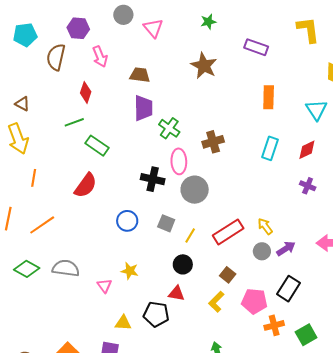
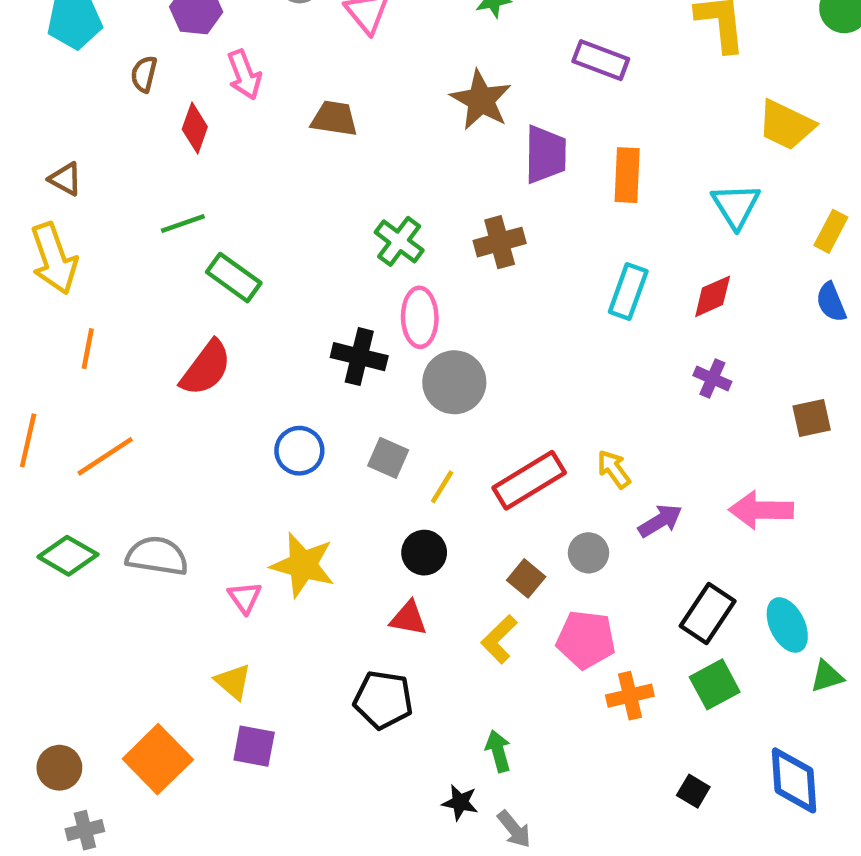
brown semicircle: (56, 57) -> (144, 74), size x0.6
red diamond: (86, 92) -> (195, 128), moved
purple trapezoid: (143, 108) -> (546, 154), moved
brown cross: (213, 142) -> (500, 242), moved
gray circle: (262, 251) -> (589, 553), moved
yellow star: (130, 271) -> (303, 565), size x1.6
black rectangle: (289, 289) -> (708, 613), moved
black pentagon: (156, 314) -> (383, 700), moved
yellow triangle: (123, 323) -> (233, 682), moved, turned 36
green square: (306, 335) -> (715, 684), moved

